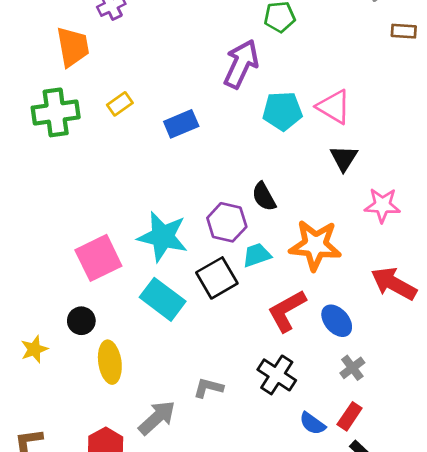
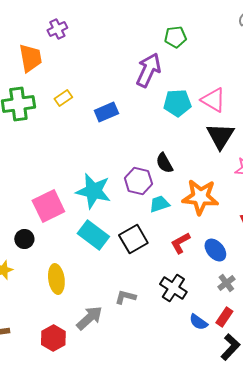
black triangle: (344, 158) -> (220, 136), size x1.4
black square: (217, 278) -> (133, 239), moved
red L-shape: (287, 311) -> (180, 243), size x0.7
black circle: (81, 321) -> (24, 239), moved

